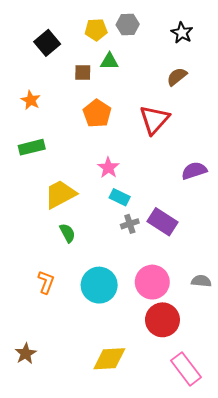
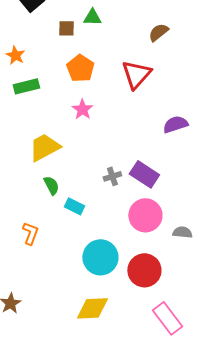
green rectangle: (32, 147) -> (26, 86), moved
pink star: (108, 168) -> (82, 109), moved
cyan rectangle: (120, 197) -> (74, 206), moved
pink circle: (152, 282) -> (145, 215), moved
cyan circle: (99, 285) -> (100, 257), moved

